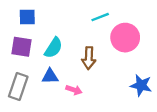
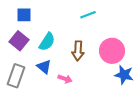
pink circle: (125, 38) -> (112, 51), moved
purple square: (22, 47) -> (19, 41), turned 30
blue triangle: (50, 76) -> (44, 67), turned 42

